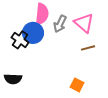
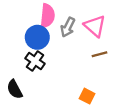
black cross: (20, 40) -> (35, 61), moved
black semicircle: (13, 79) -> (15, 89), turned 60

